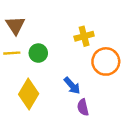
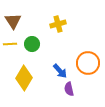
yellow cross: (84, 36) -> (58, 24), moved
orange circle: (106, 61) -> (88, 63), moved

